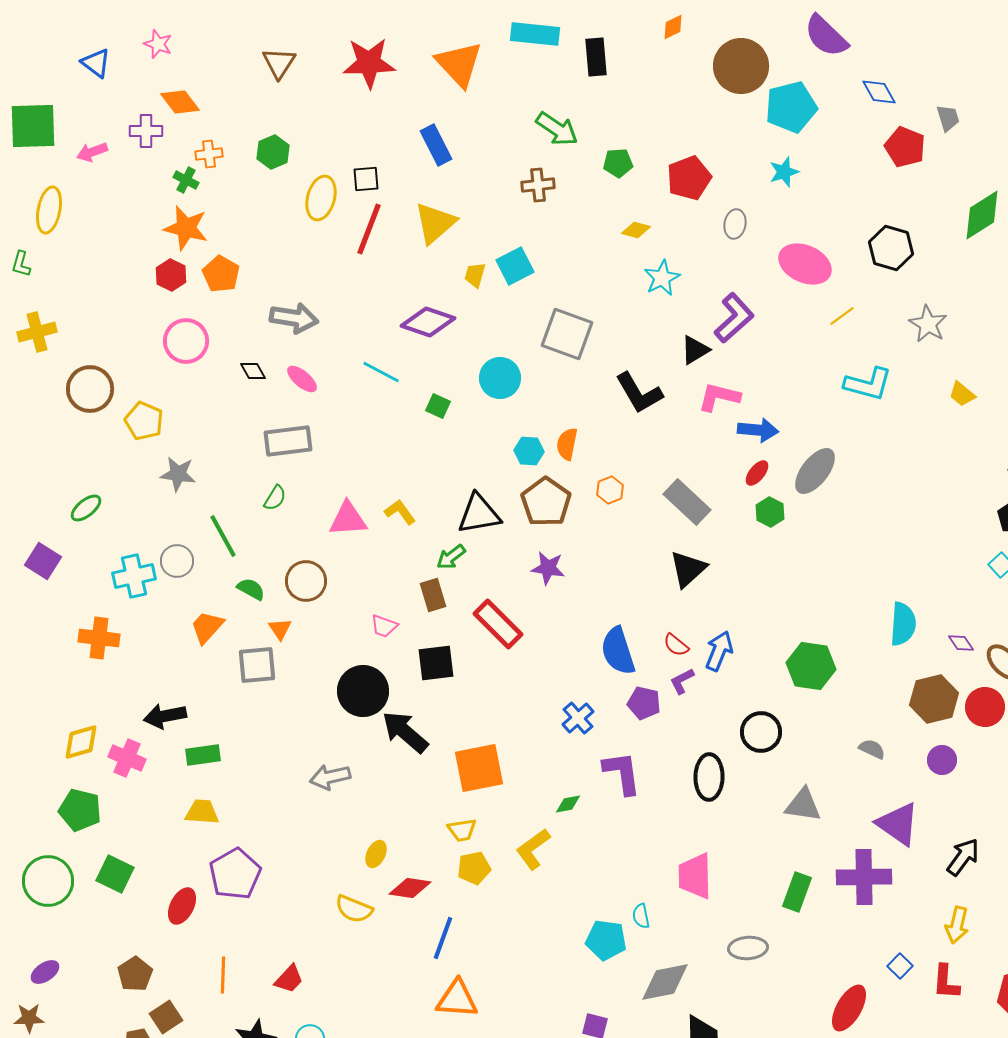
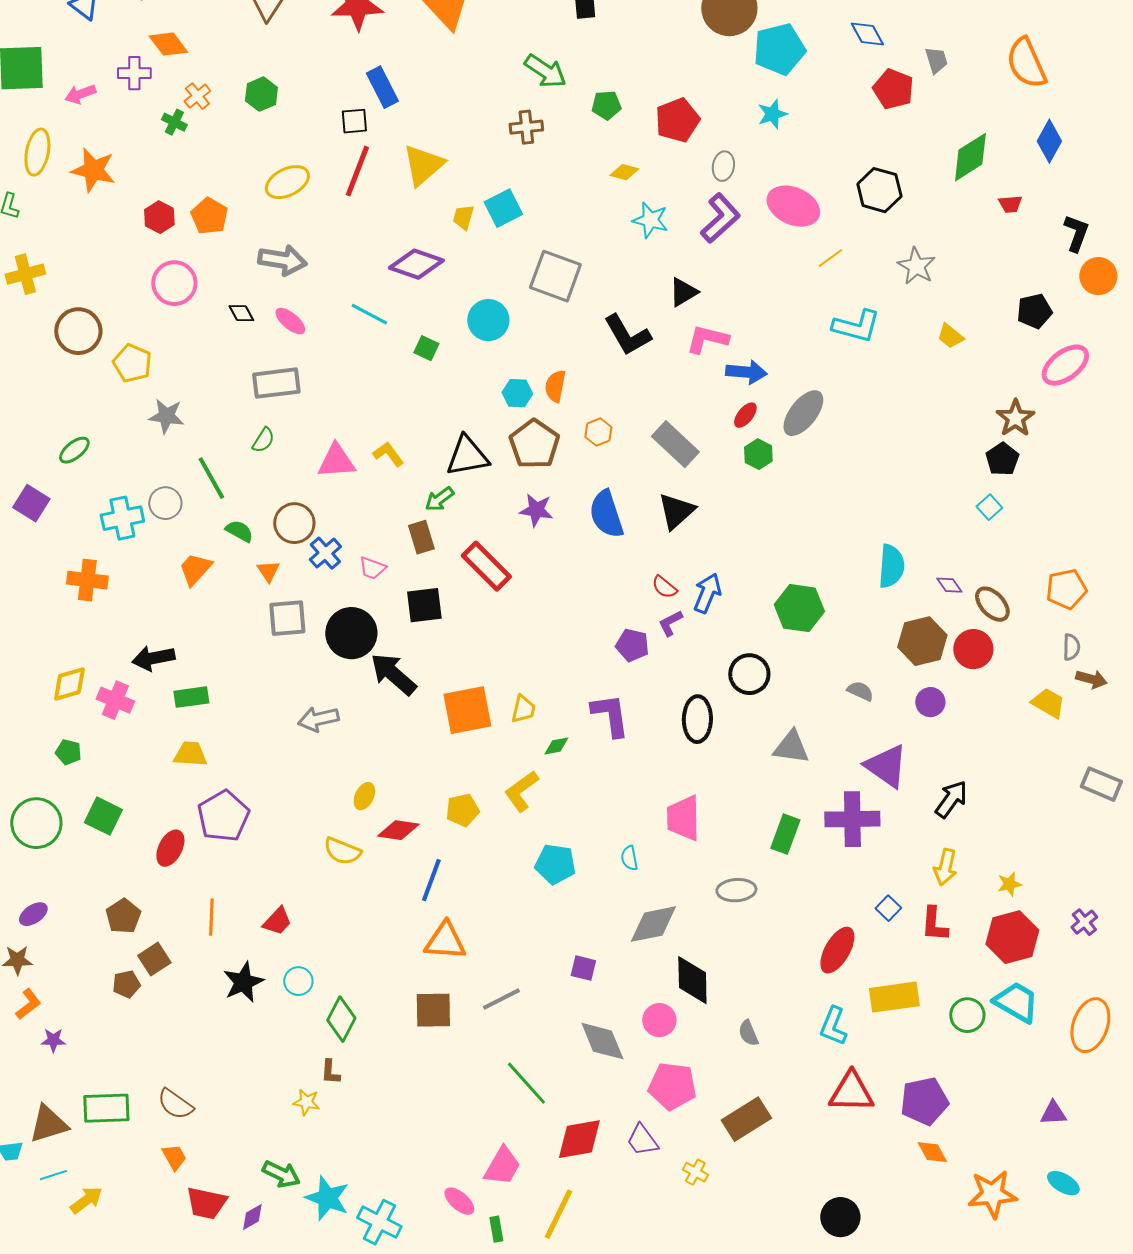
blue rectangle: (436, 145) -> (382, 87), moved
orange cross: (209, 154) -> (197, 96), turned -32
yellow ellipse: (321, 198) -> (287, 182), moved, turned 48
orange star: (186, 228) -> (93, 170), moved
cyan star: (662, 278) -> (650, 220), turned -30
purple L-shape: (734, 318) -> (720, 218), moved
blue semicircle: (618, 651) -> (606, 514), moved
gray square: (257, 665) -> (287, 618), moved
blue cross: (578, 718) -> (325, 553), moved
green pentagon: (80, 810) -> (68, 752), size x0.6
yellow trapezoid: (462, 830) -> (523, 709), moved, turned -68
cyan pentagon: (606, 940) -> (555, 864), moved

